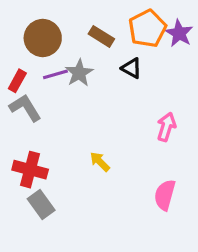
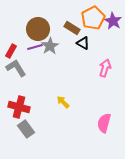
brown rectangle: (101, 36) -> (72, 28), moved
brown circle: (43, 38) -> (38, 29), moved
pink arrow: (166, 127) -> (105, 68), moved

